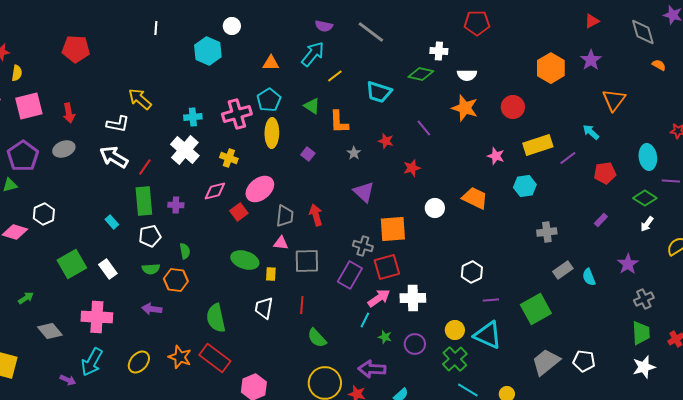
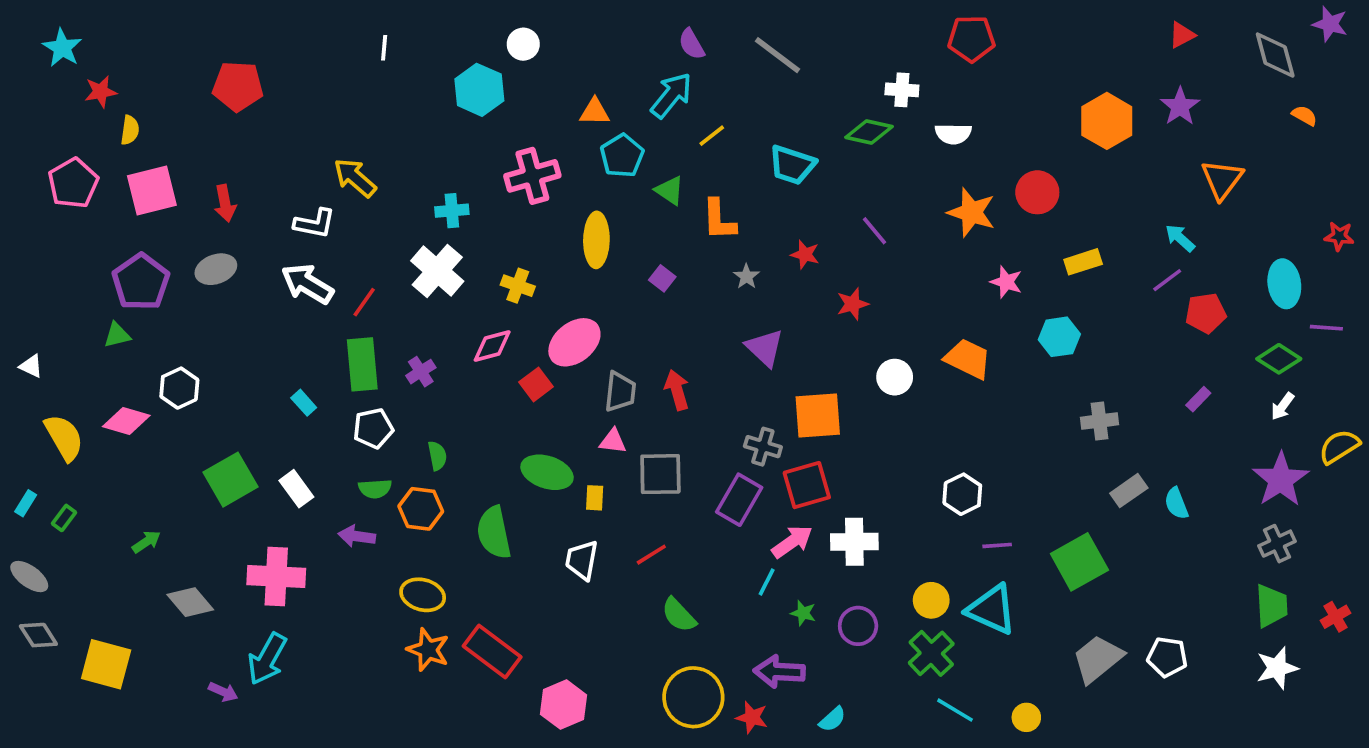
purple semicircle: (324, 26) -> (692, 44), turned 48
cyan pentagon: (269, 100) -> (622, 156), moved
orange star: (465, 108) -> (971, 212), moved
pink cross: (237, 114) -> (532, 176), moved
yellow rectangle: (538, 145) -> (1083, 262), size x0.7
purple line: (568, 158) -> (1167, 280), moved
purple cross: (176, 205) -> (421, 372), turned -35
purple star: (628, 264) -> (1281, 480), moved, size x1.4
red line: (302, 305) -> (651, 555), turned 54
purple arrow: (152, 309) -> (357, 536), moved
green semicircle: (216, 318) -> (494, 533), moved
yellow ellipse: (139, 362) -> (423, 595), moved, turned 65

